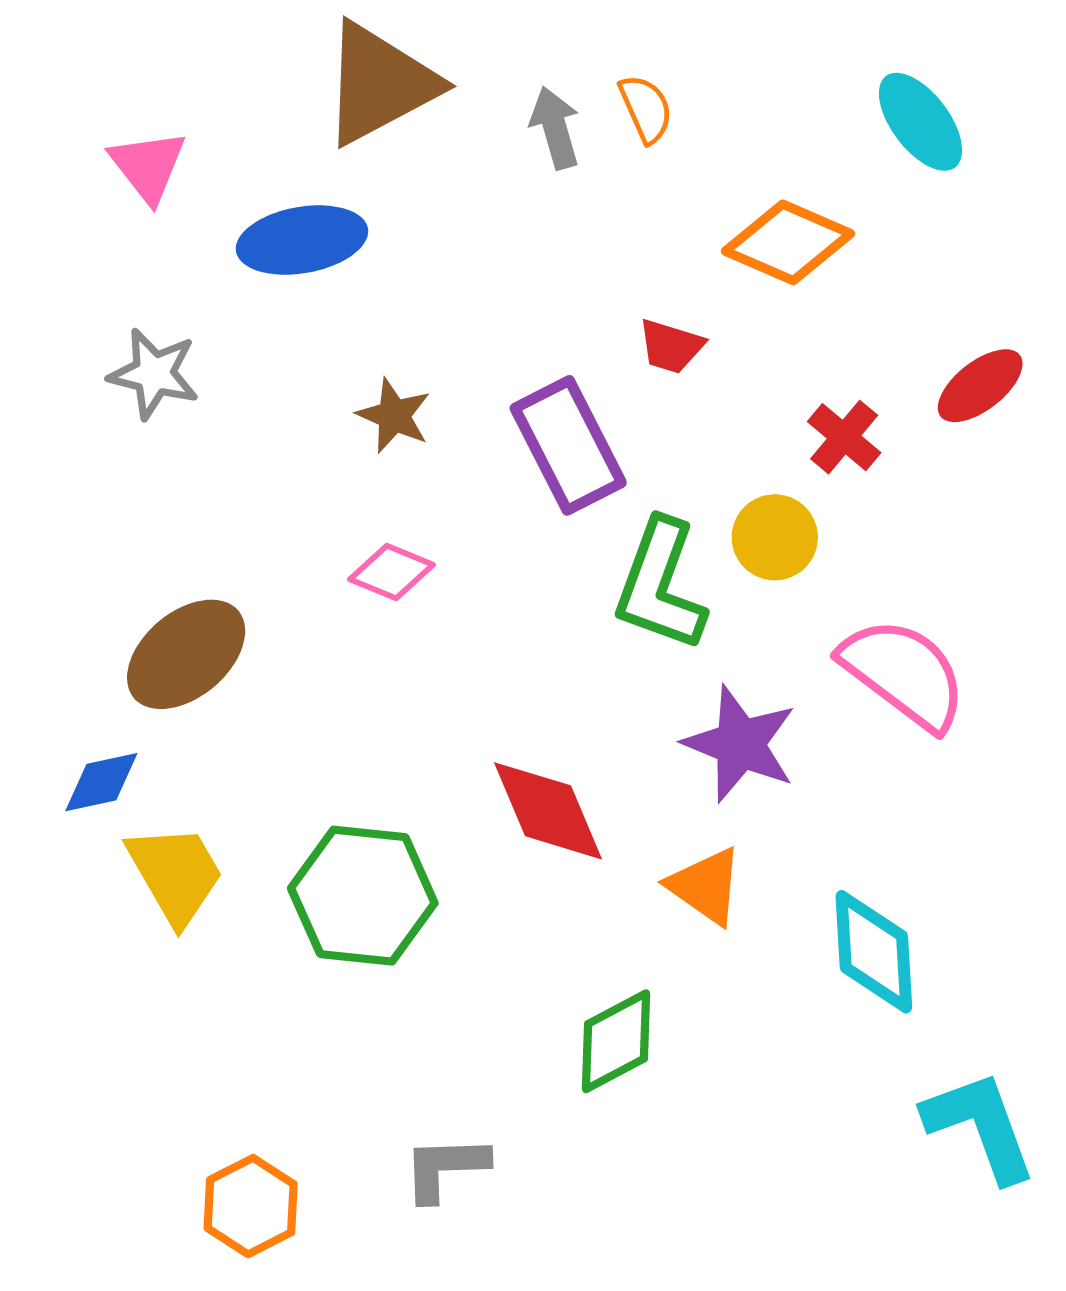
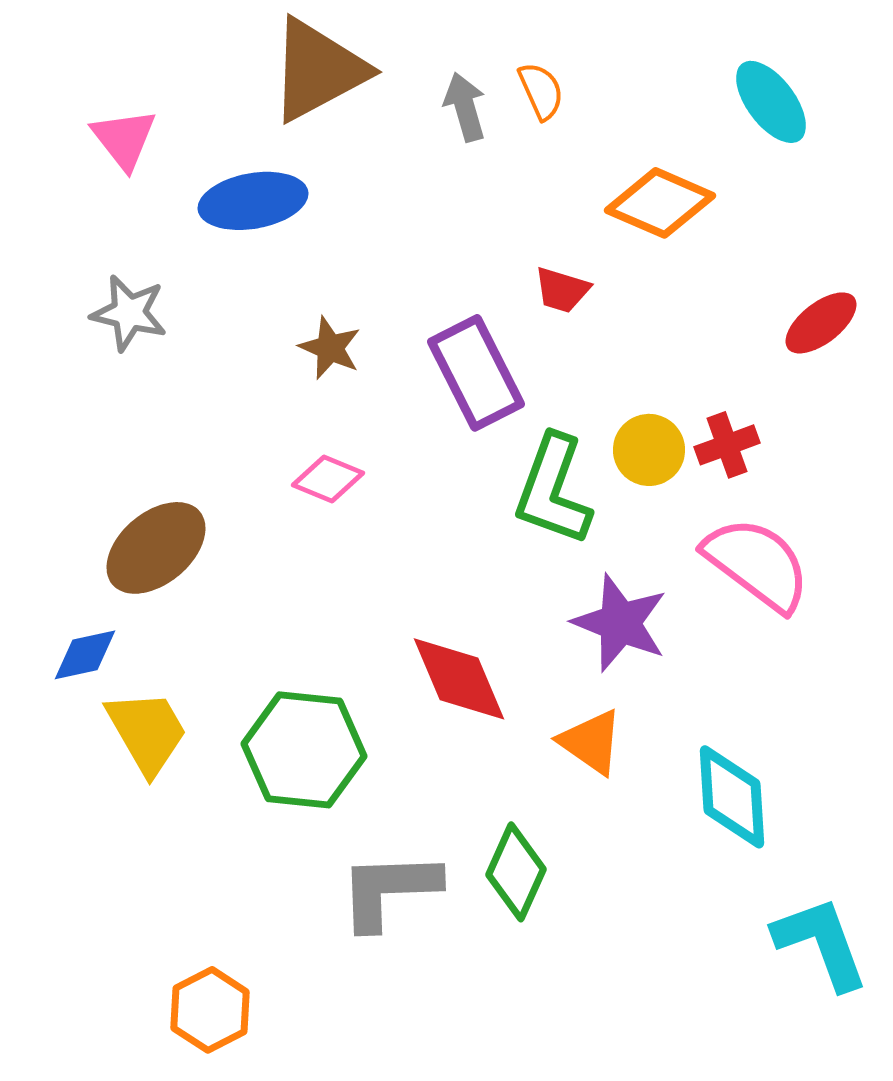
red cross: (844, 437) -> (727, 445), moved, turned 30
green diamond: (616, 1041) -> (516, 872), turned -38
gray L-shape: (445, 1168) -> (389, 890), moved, size x1.4

